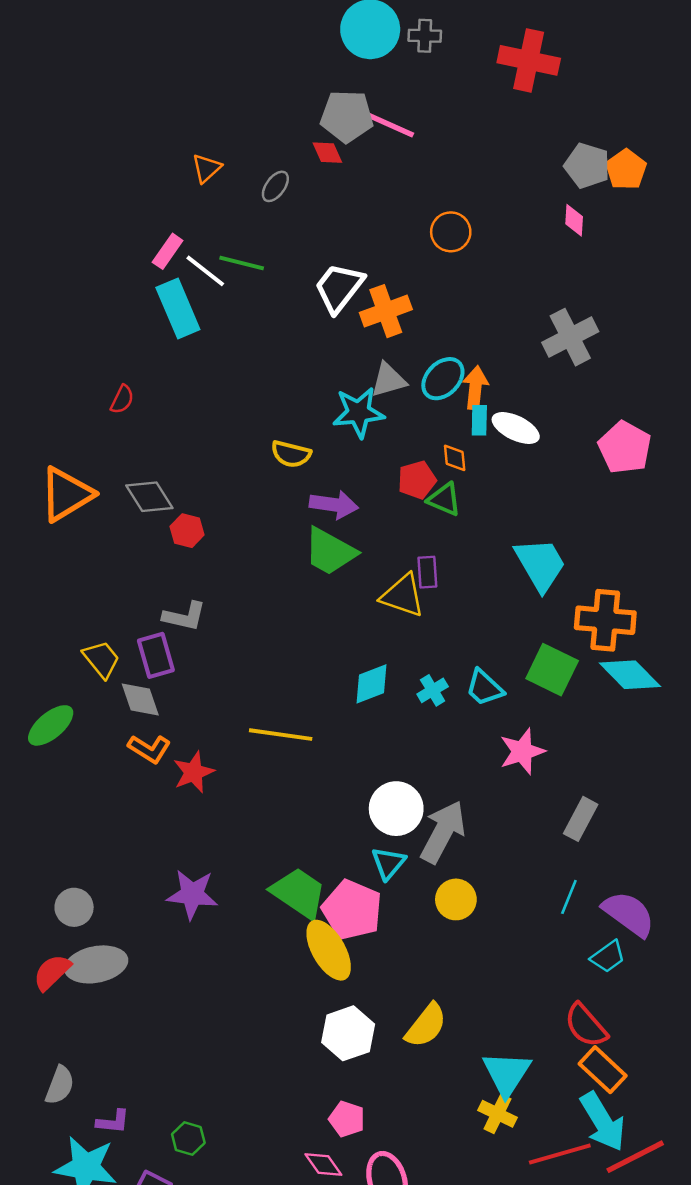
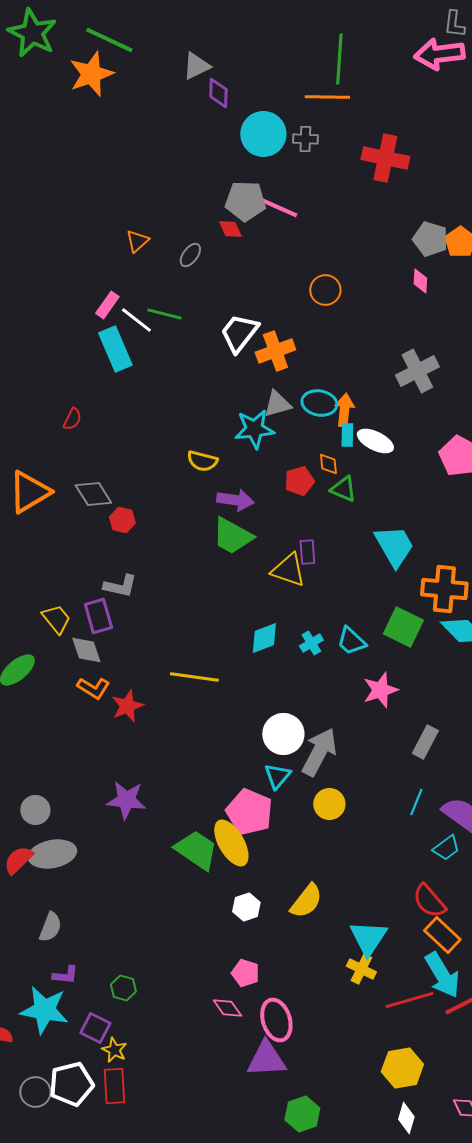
cyan ellipse: (443, 379) -> (319, 403), turned 56
green triangle: (444, 499) -> (343, 489), moved
green trapezoid: (299, 893) -> (196, 850), moved
white hexagon: (348, 1033) -> (246, 907), size x0.7
gray semicircle: (60, 1085) -> (50, 927), moved

